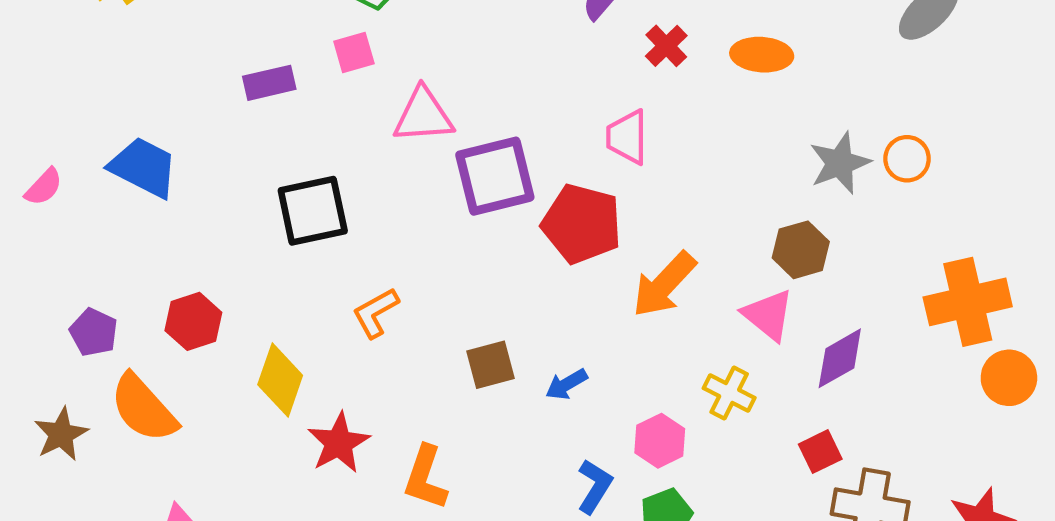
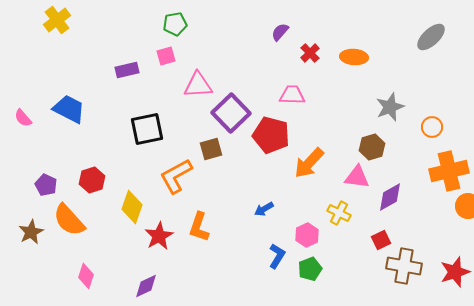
pink trapezoid: (627, 137) -> (292, 95), turned 92
orange circle: (907, 159) -> (432, 127), moved
purple square: (495, 176) -> (231, 113), turned -30
pink semicircle: (44, 187) -> (23, 118), turned 96
orange L-shape: (376, 313) -> (176, 176), size x1.5
pink triangle: (768, 315) -> (357, 177), turned -32
brown square: (491, 365) -> (211, 149), moved
orange L-shape: (425, 478) -> (199, 227), moved

